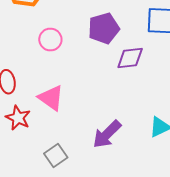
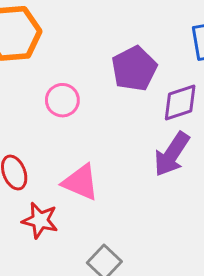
purple arrow: (107, 134) -> (172, 154), moved

